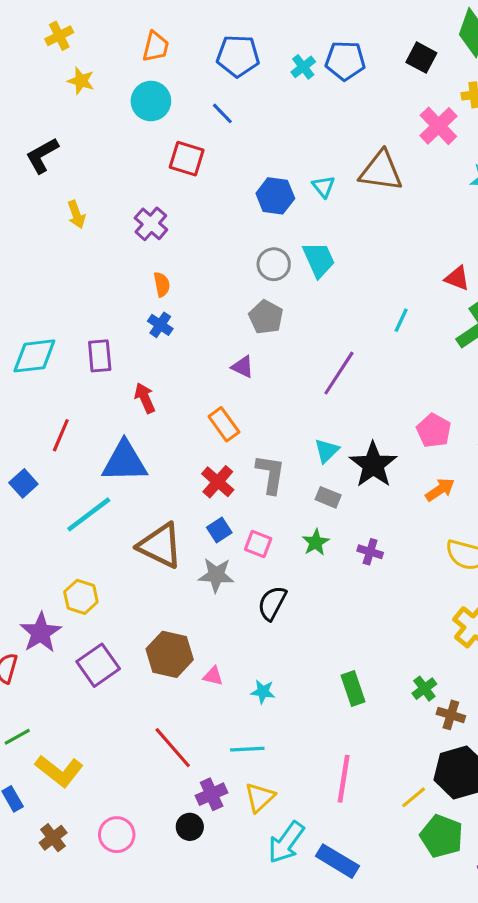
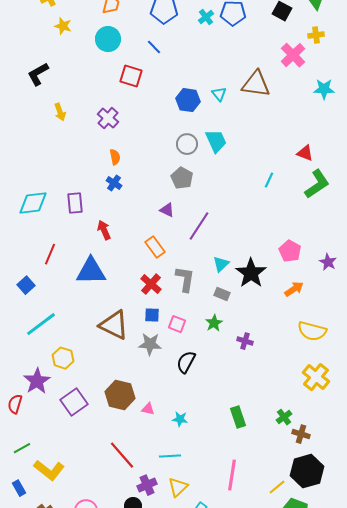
purple line: (339, 373) -> (199, 226), moved
cyan line: (89, 514) -> (41, 324), moved
blue square: (219, 530) -> (152, 315), turned 35
purple cross: (370, 552) -> (245, 341), moved

